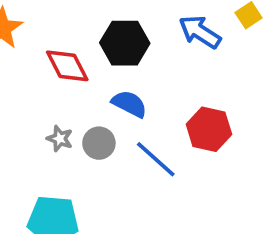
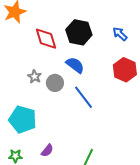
blue arrow: (200, 32) -> (120, 34), size x0.7
red hexagon: (209, 129) -> (125, 70), moved

